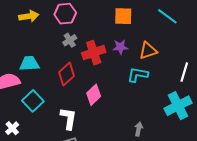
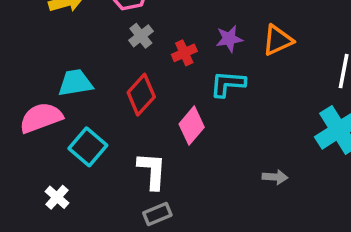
red cross: (94, 53) -> (184, 53), size x0.6
cyan L-shape: (138, 75) -> (228, 84), moved
gray arrow: (139, 129) -> (275, 177), turned 88

